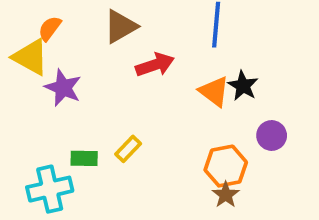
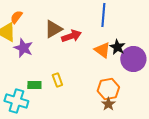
brown triangle: (121, 26) -> (53, 29), moved
purple circle: (272, 135) -> (133, 59), moved, size x1.6
yellow rectangle: (128, 149) -> (57, 80), turned -64
cyan cross: (50, 189) -> (16, 101), turned 30

